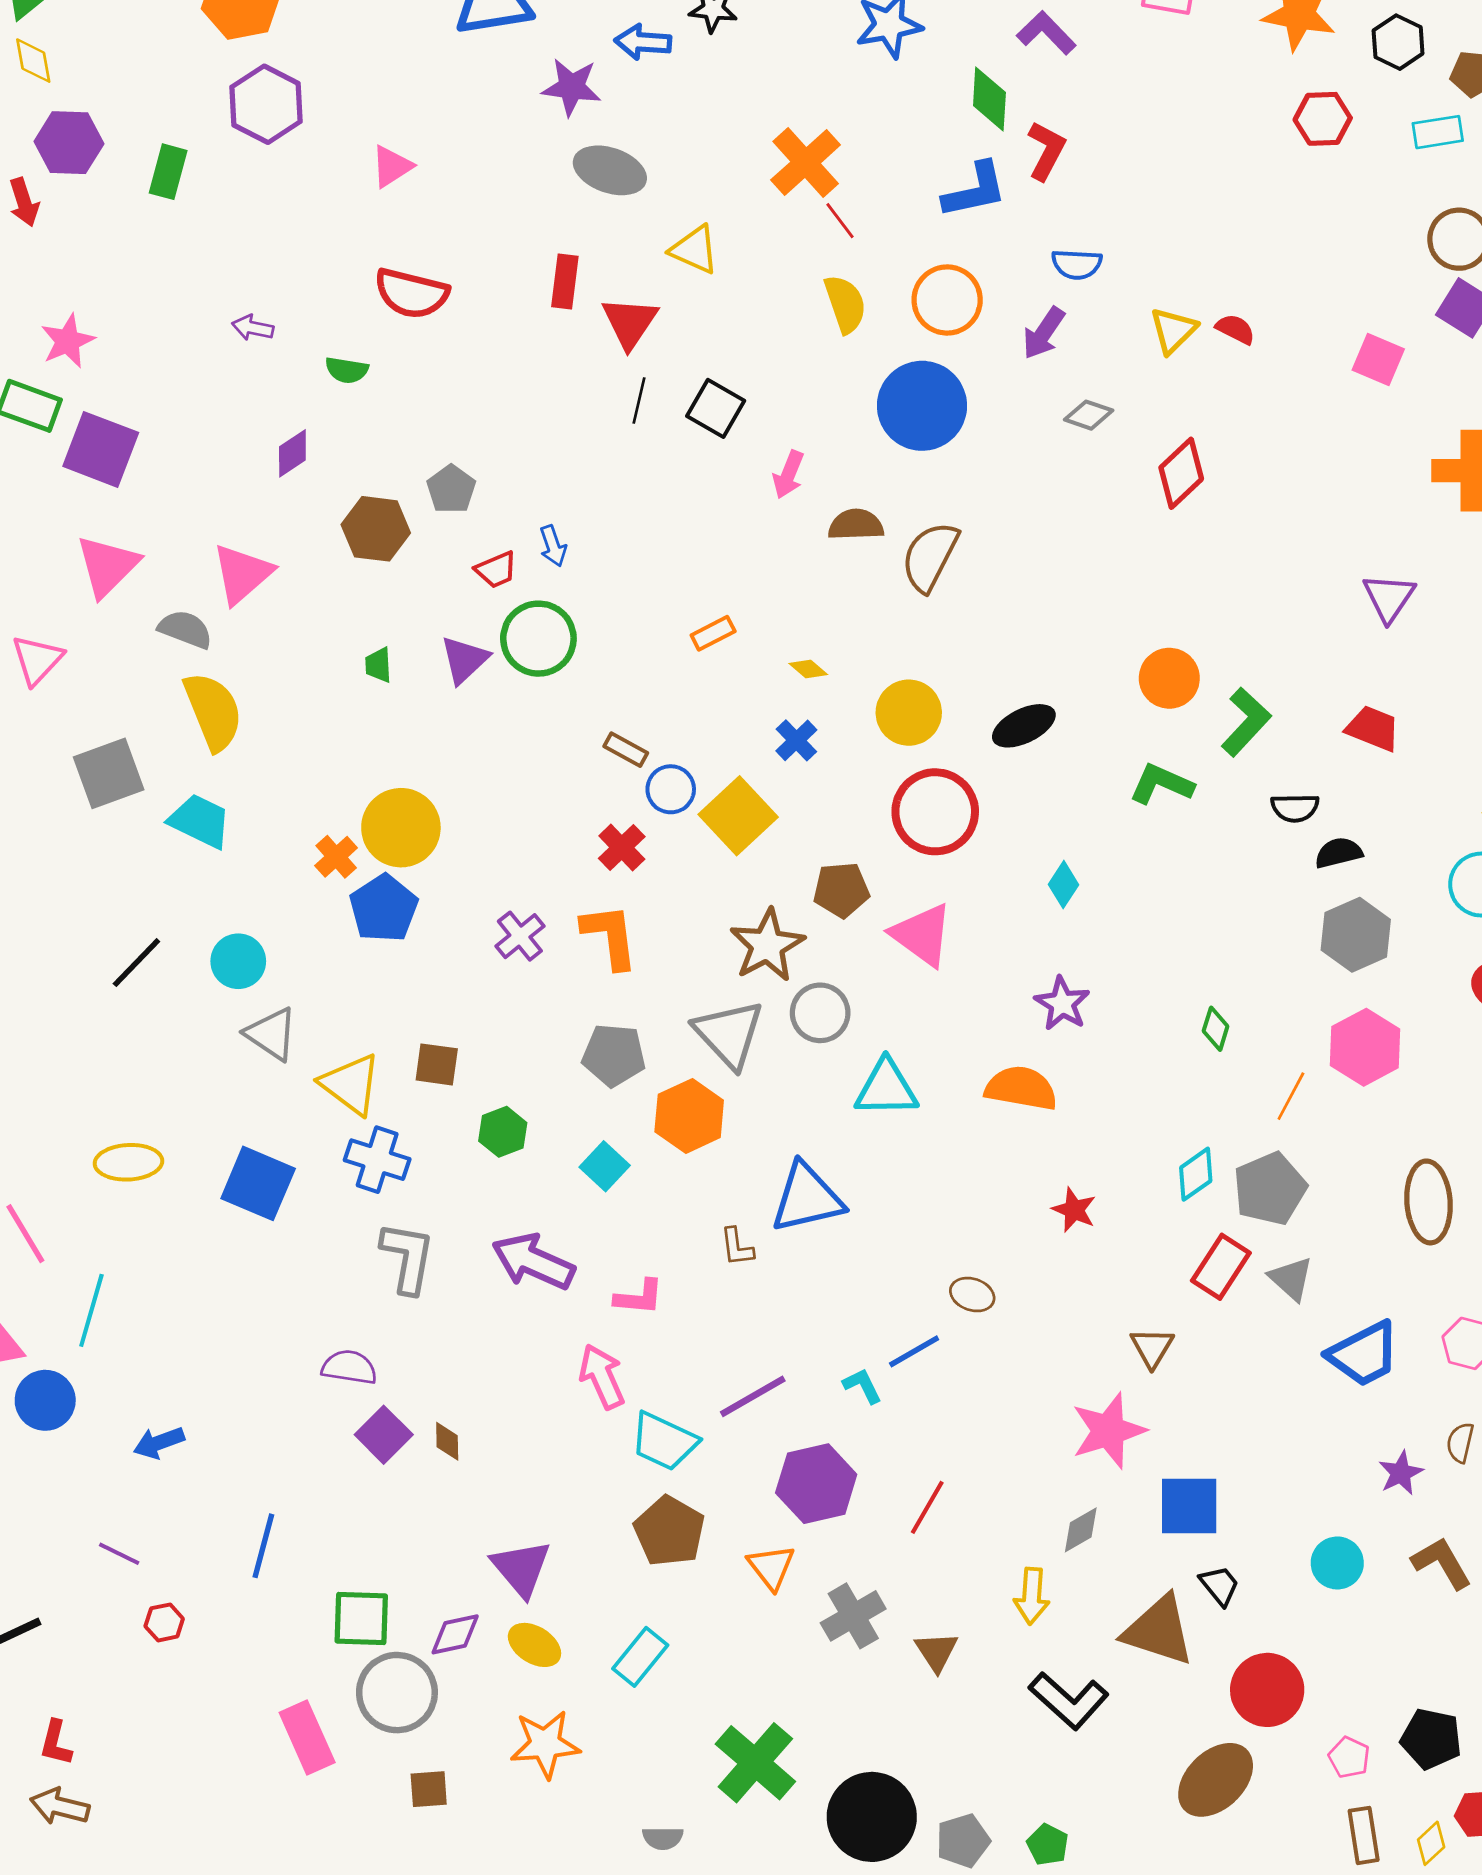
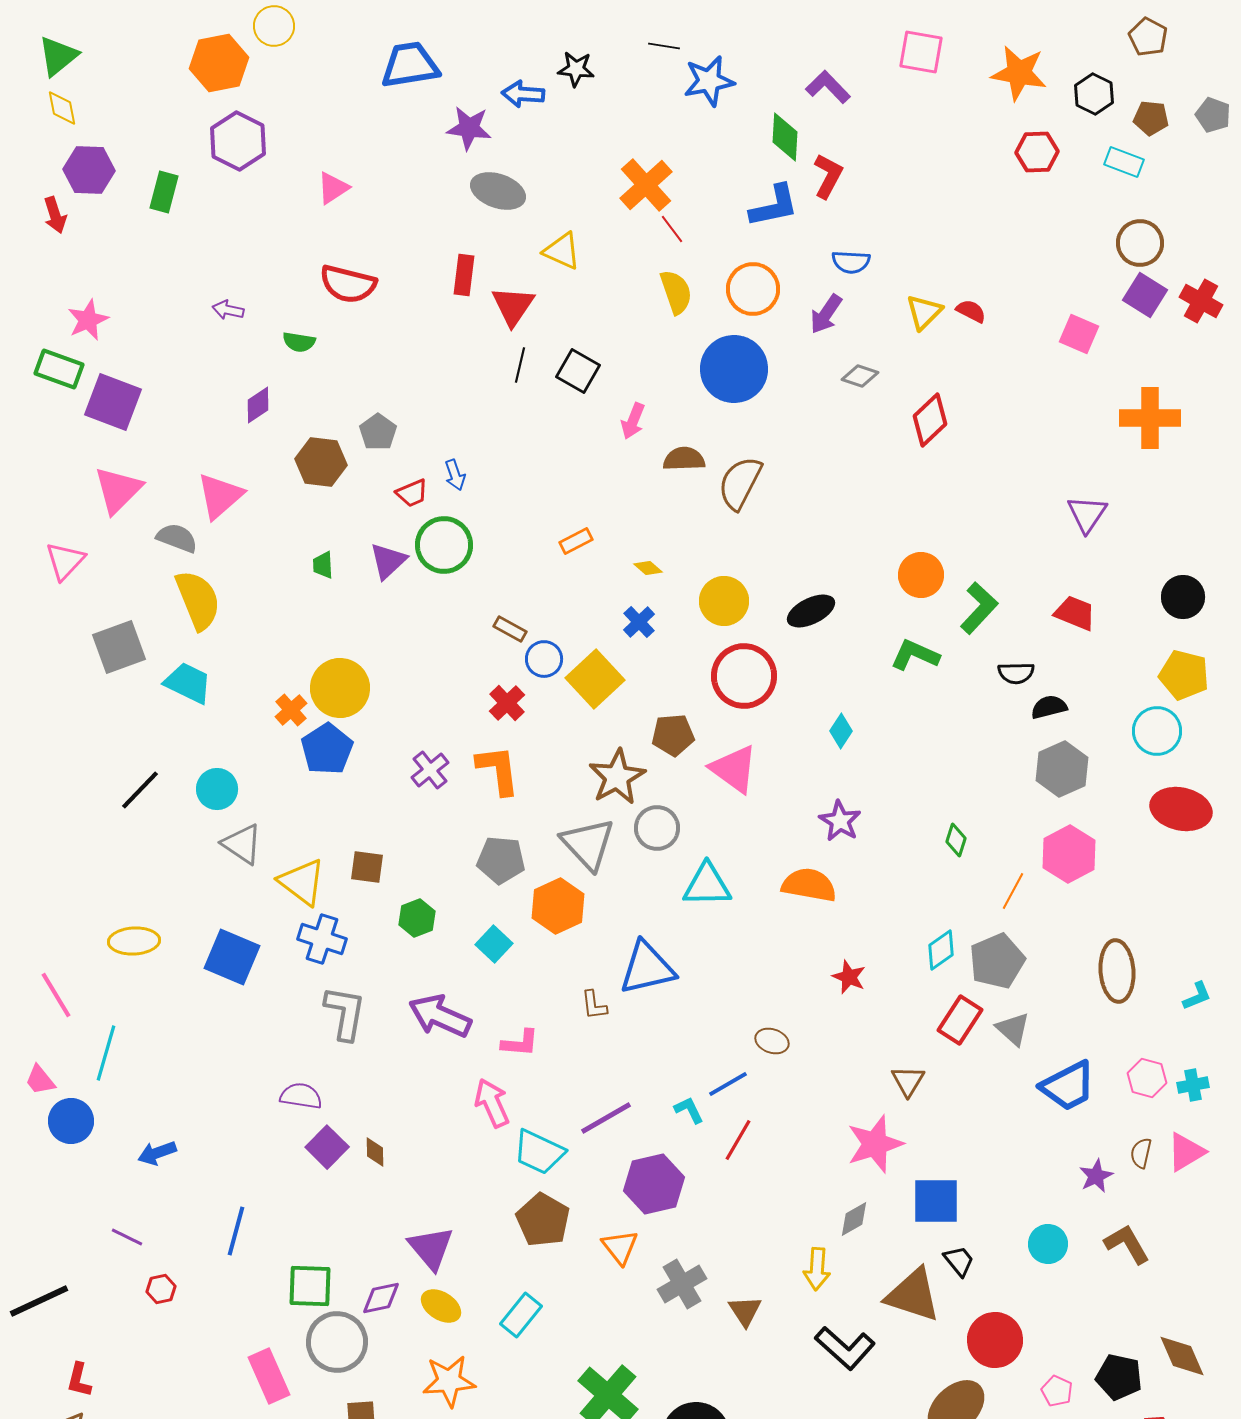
cyan rectangle: (1438, 132) -> (1124, 162), turned 30
red line: (927, 1507) -> (738, 1140), moved

